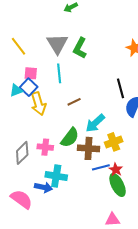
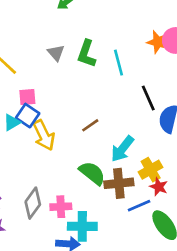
gray triangle: (57, 44) -> (56, 53), size x0.6
cyan line: (59, 73) -> (119, 63), moved
green semicircle: (70, 138) -> (92, 173), turned -80
pink cross: (45, 147) -> (61, 207), moved
red star: (116, 170) -> (159, 187), moved

